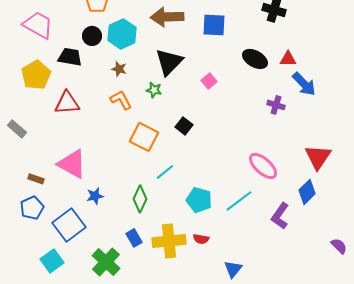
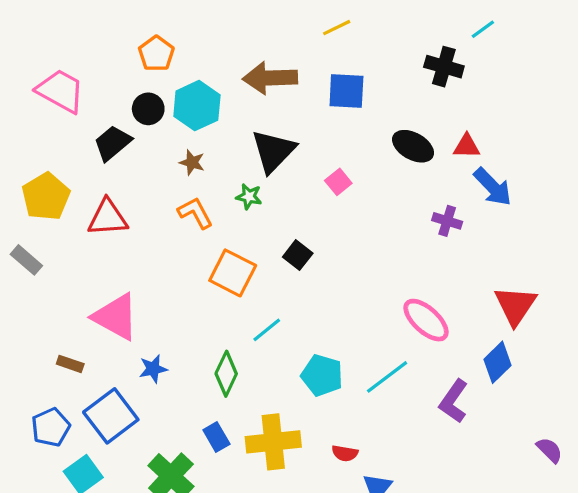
black trapezoid: (70, 57) -> (112, 143), turned -50
yellow pentagon: (36, 75) -> (46, 197), moved
brown rectangle: (36, 179) -> (70, 364), moved
blue pentagon: (32, 208) -> (51, 427), moved
red semicircle: (201, 239) -> (345, 453), moved

